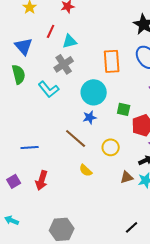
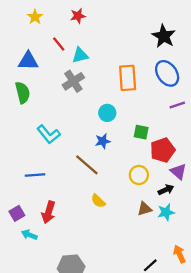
red line: (51, 31) -> (59, 44), turned -64
blue triangle: (24, 46) -> (28, 61), turned -48
cyan L-shape: (49, 89) -> (49, 134), moved
cyan circle: (94, 92) -> (107, 113), size x0.6
yellow circle: (111, 147) -> (139, 175), moved
cyan arrow: (12, 220) -> (29, 235), moved

